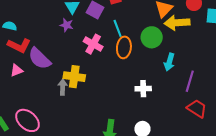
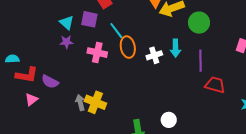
green circle: (152, 37) -> (199, 23), moved
purple semicircle: (39, 59) -> (50, 82), size x0.7
yellow cross: (74, 77) -> (95, 102), moved, turned 30
white cross: (143, 89) -> (154, 55), moved

